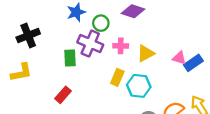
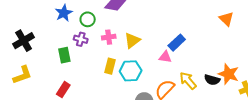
purple cross: (90, 43) -> (81, 39), size x0.6
pink triangle: (179, 58) -> (165, 57), moved

